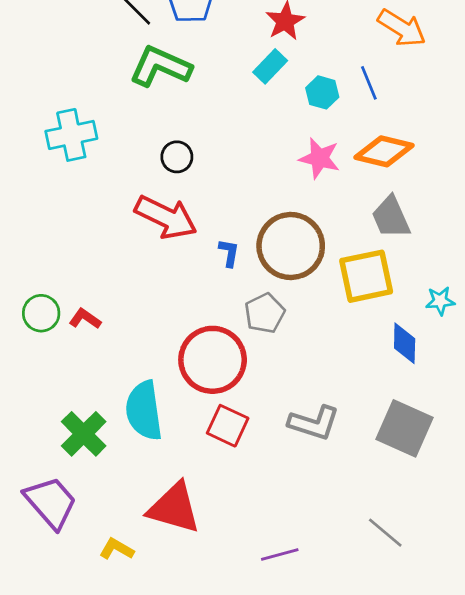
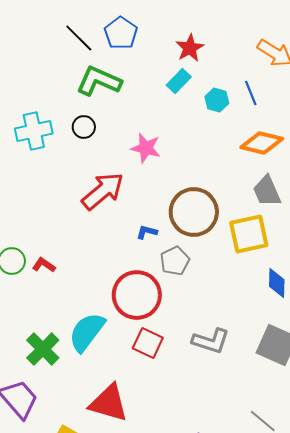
black circle: (177, 157) -> (84, 127), moved
pink star: (319, 158) -> (146, 148), moved
red arrow: (166, 217) -> (103, 191), turned -66
blue L-shape: (229, 253) -> (147, 232), moved, turned -85
cyan semicircle: (144, 411) -> (87, 332), turned 45

